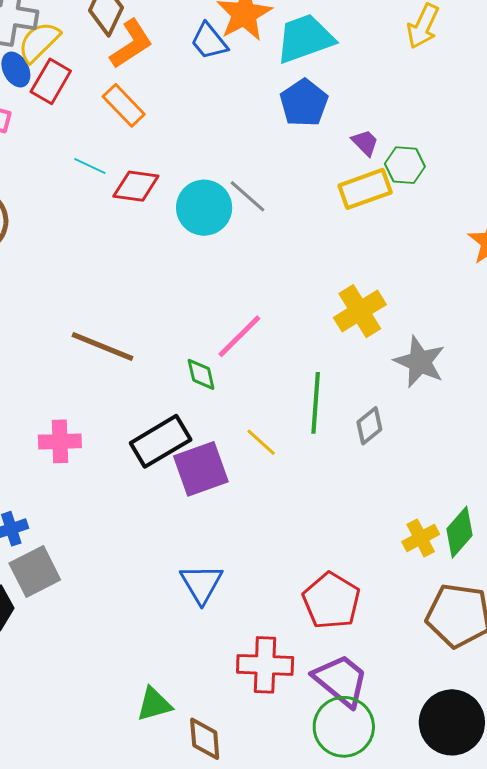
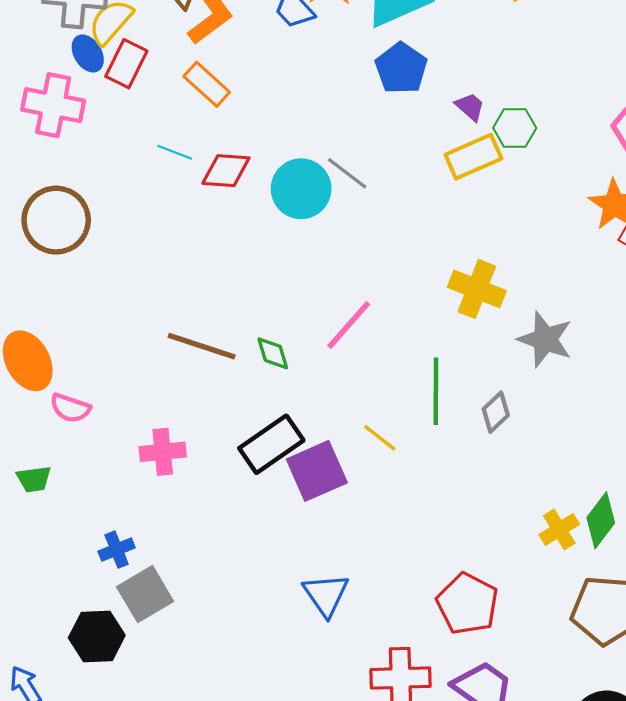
yellow cross: (360, 311) -> (477, 289), turned -33
green diamond: (201, 374) -> (273, 353), moved

